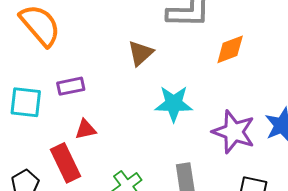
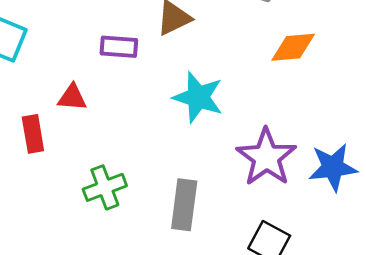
purple rectangle: (71, 86) -> (119, 47), moved
red rectangle: (65, 163) -> (33, 134), size x0.7

